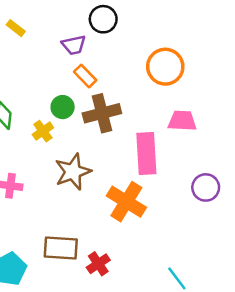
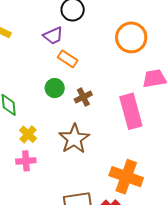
brown cross: (102, 113) -> (83, 97), moved, size x0.6
yellow cross: (43, 131) -> (28, 134), moved
orange cross: (126, 202) -> (126, 177), moved

